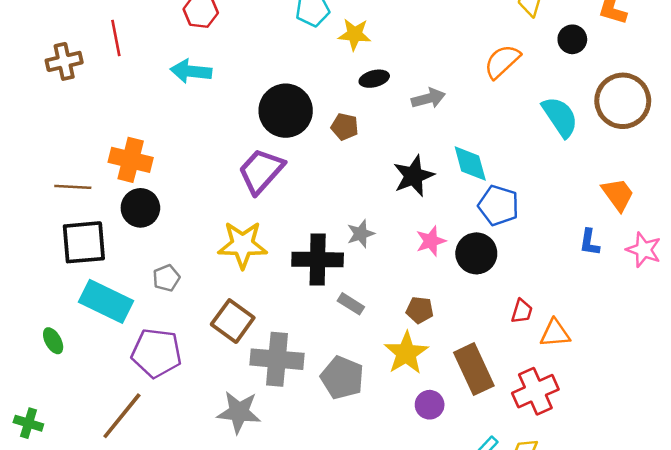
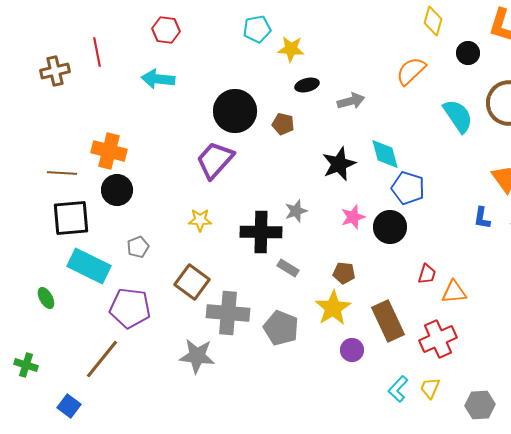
yellow star: (243, 245) -> (200, 220), size x0.6

